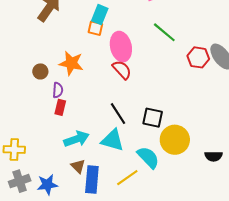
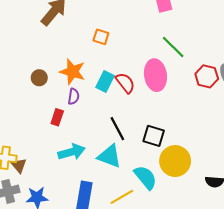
cyan rectangle: (100, 15) -> (105, 82), moved
pink ellipse: (121, 47) -> (155, 75), moved
purple semicircle: (58, 90) -> (74, 96), moved
brown triangle: (78, 166) -> (19, 165), moved

